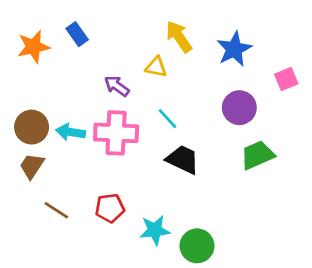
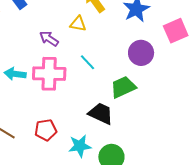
pink square: (286, 79) -> (176, 31), size x1.4
green trapezoid: (257, 155) -> (123, 87), moved
black trapezoid: (183, 160) -> (101, 114), moved

